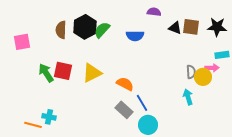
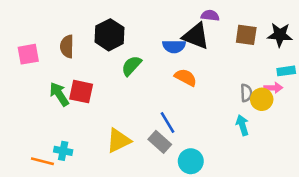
purple semicircle: (154, 12) -> (210, 15), moved
black triangle: (175, 28) -> (196, 36), moved, size x1.6
brown semicircle: (61, 30) -> (67, 46), moved
green semicircle: (102, 30) -> (131, 66), moved
yellow triangle: (92, 73) -> (119, 141), moved
orange semicircle: (125, 84) -> (186, 77), moved
blue line: (142, 103) -> (168, 123), moved

